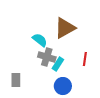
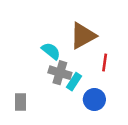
red line: (85, 59) -> (105, 62), moved
blue circle: (63, 86) -> (94, 99), moved

